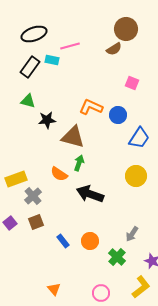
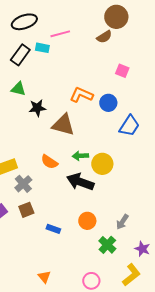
green arrow: (79, 163) -> (80, 156), moved, turned -112
yellow circle: (136, 176) -> (102, 164), moved
blue rectangle: (63, 241) -> (53, 229), turned -32
orange circle: (90, 241) -> (87, 221), moved

